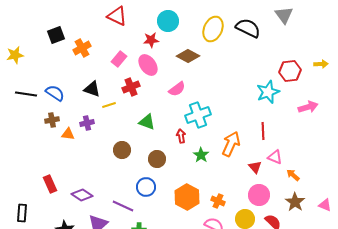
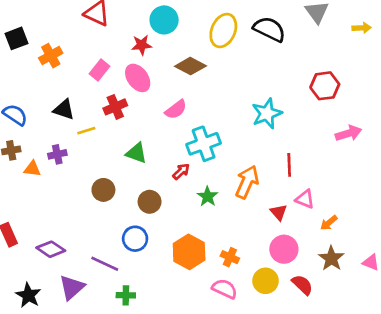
yellow arrow: (321, 64) -> (362, 28), moved
cyan star: (268, 92) -> (267, 113), moved
red arrow: (181, 136) -> (181, 171), turned 56
orange arrow: (293, 175) -> (329, 223), turned -80

